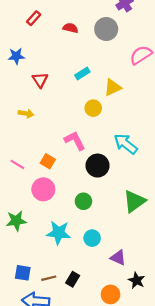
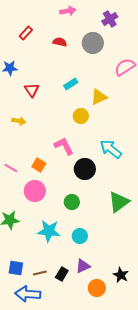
purple triangle: (118, 258) -> (83, 266), moved, turned -49

